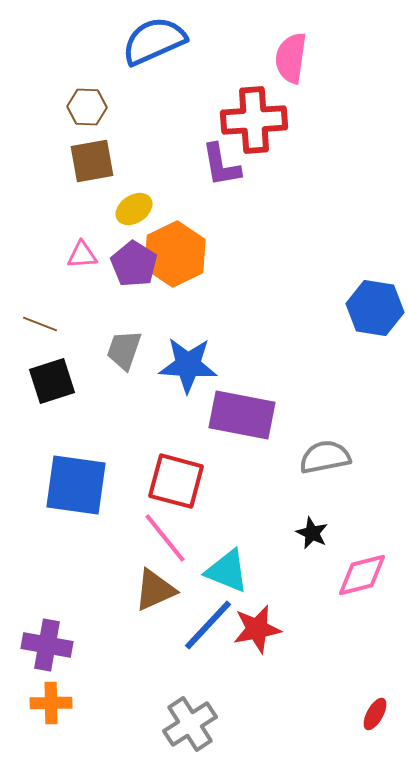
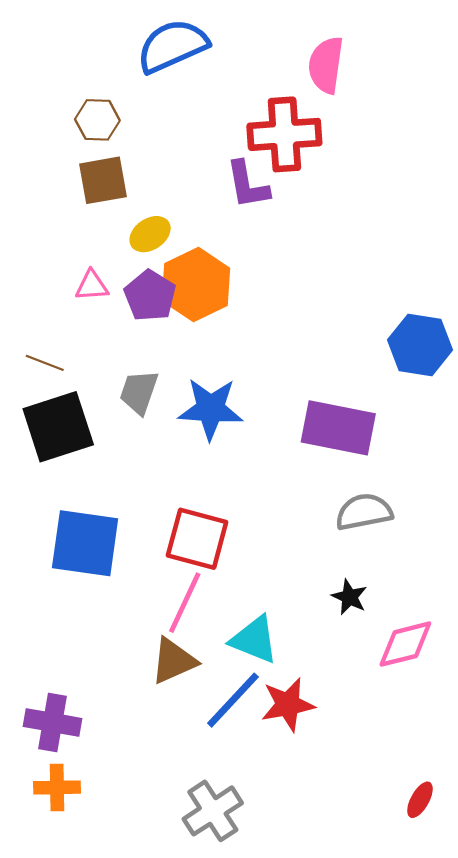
black square: (52, 381) -> (58, 427), size x1.4
purple rectangle: (242, 415) -> (338, 428), moved
pink line: (165, 538) -> (185, 603), turned 64

